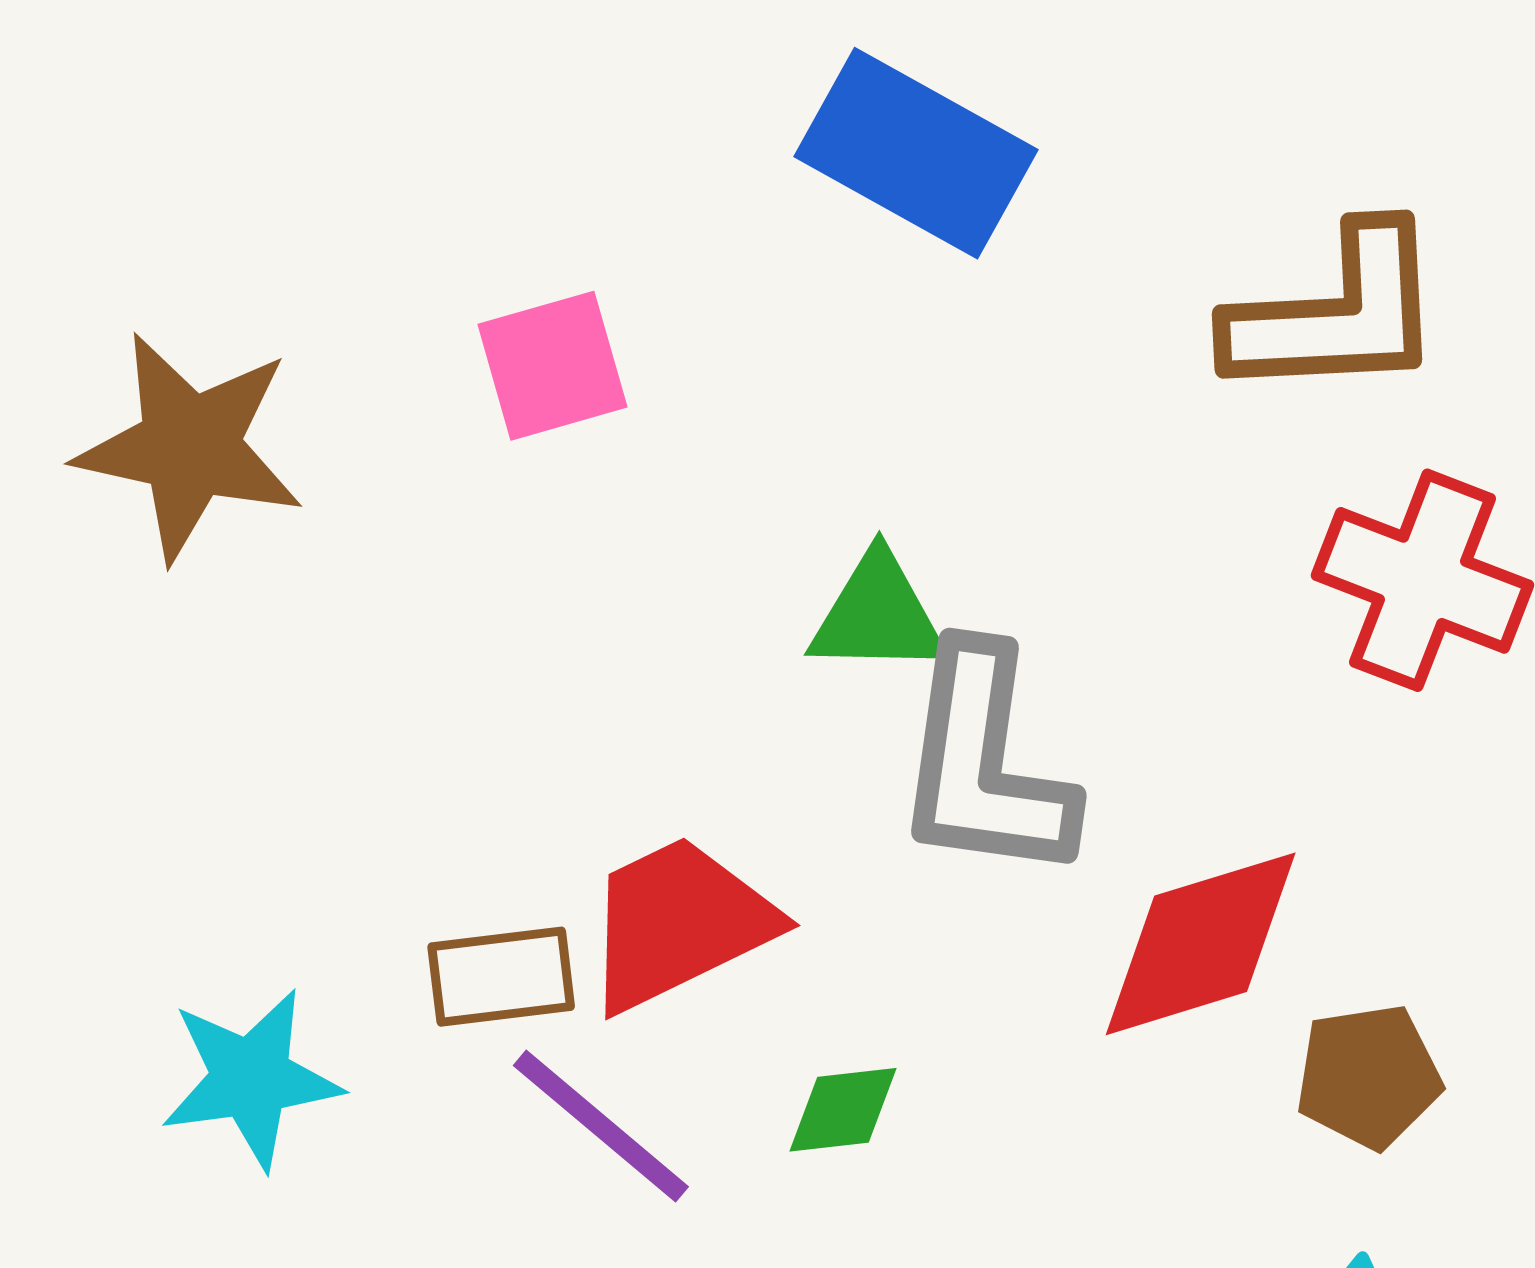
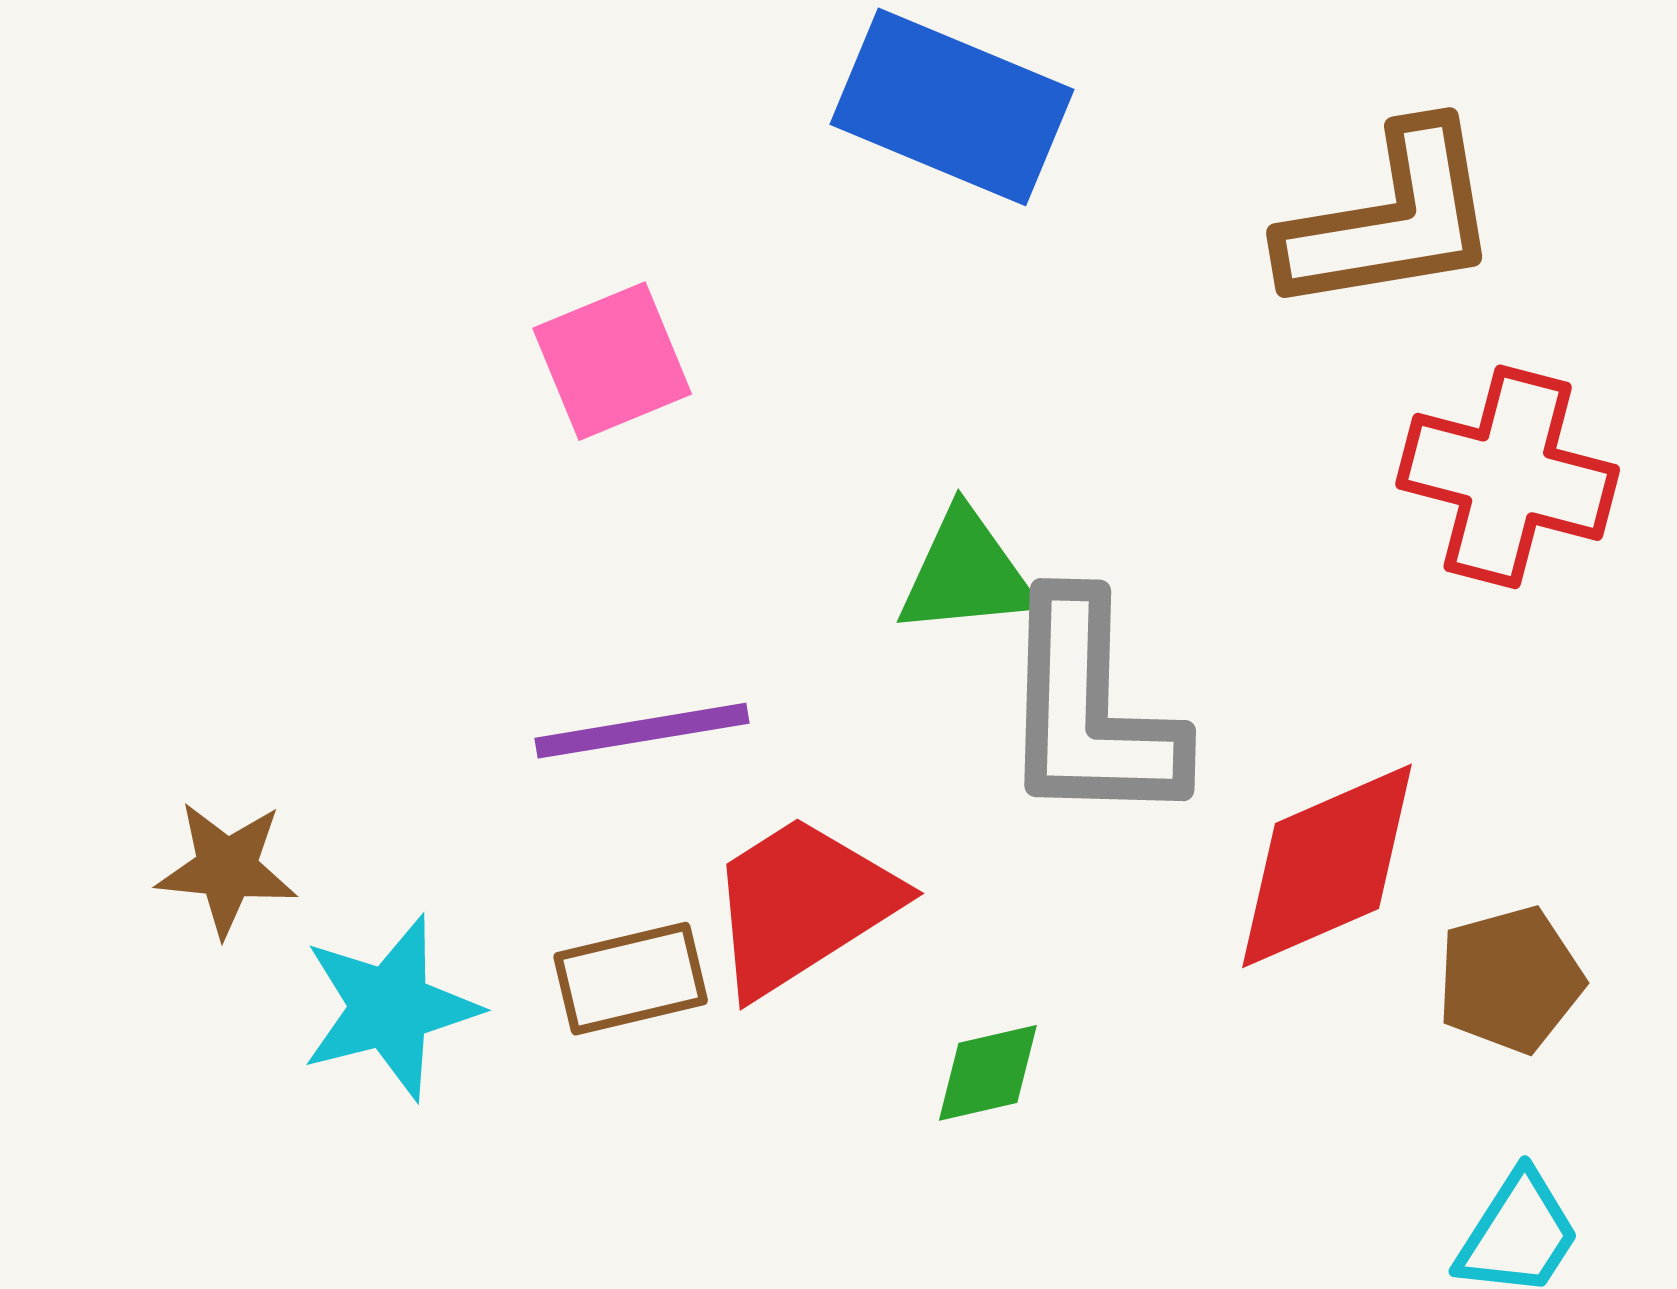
brown star: (190, 447) -> (227, 869), moved, size x0.6
cyan star: (251, 1079) -> (390, 1008), moved
purple line: (601, 1126) -> (642, 731), moved, turned -43

